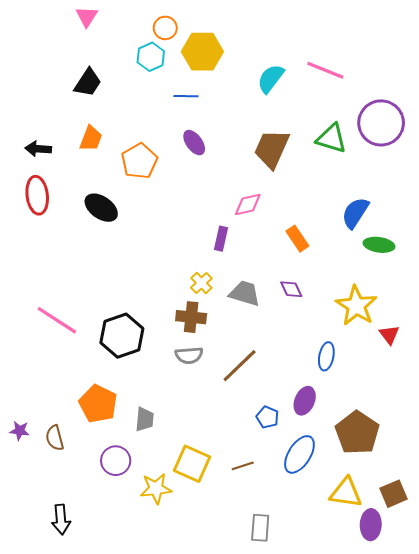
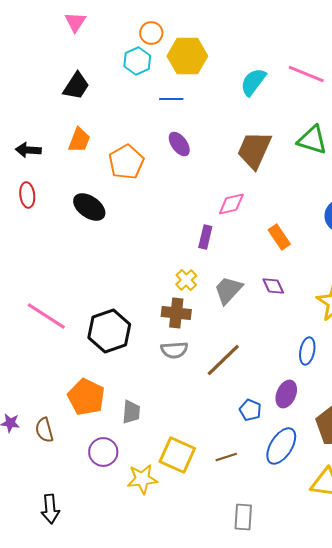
red ellipse: (37, 195) -> (27, 195), size x0.7
gray trapezoid: (245, 293) -> (228, 290), turned -64

